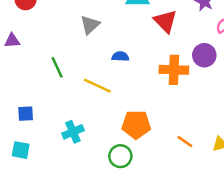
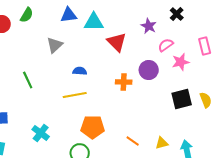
orange cross: (174, 70) -> (124, 82), size x0.7
yellow line: (97, 86) -> (75, 95), moved, turned -35
cyan cross: (73, 132) -> (41, 133), turned -30

